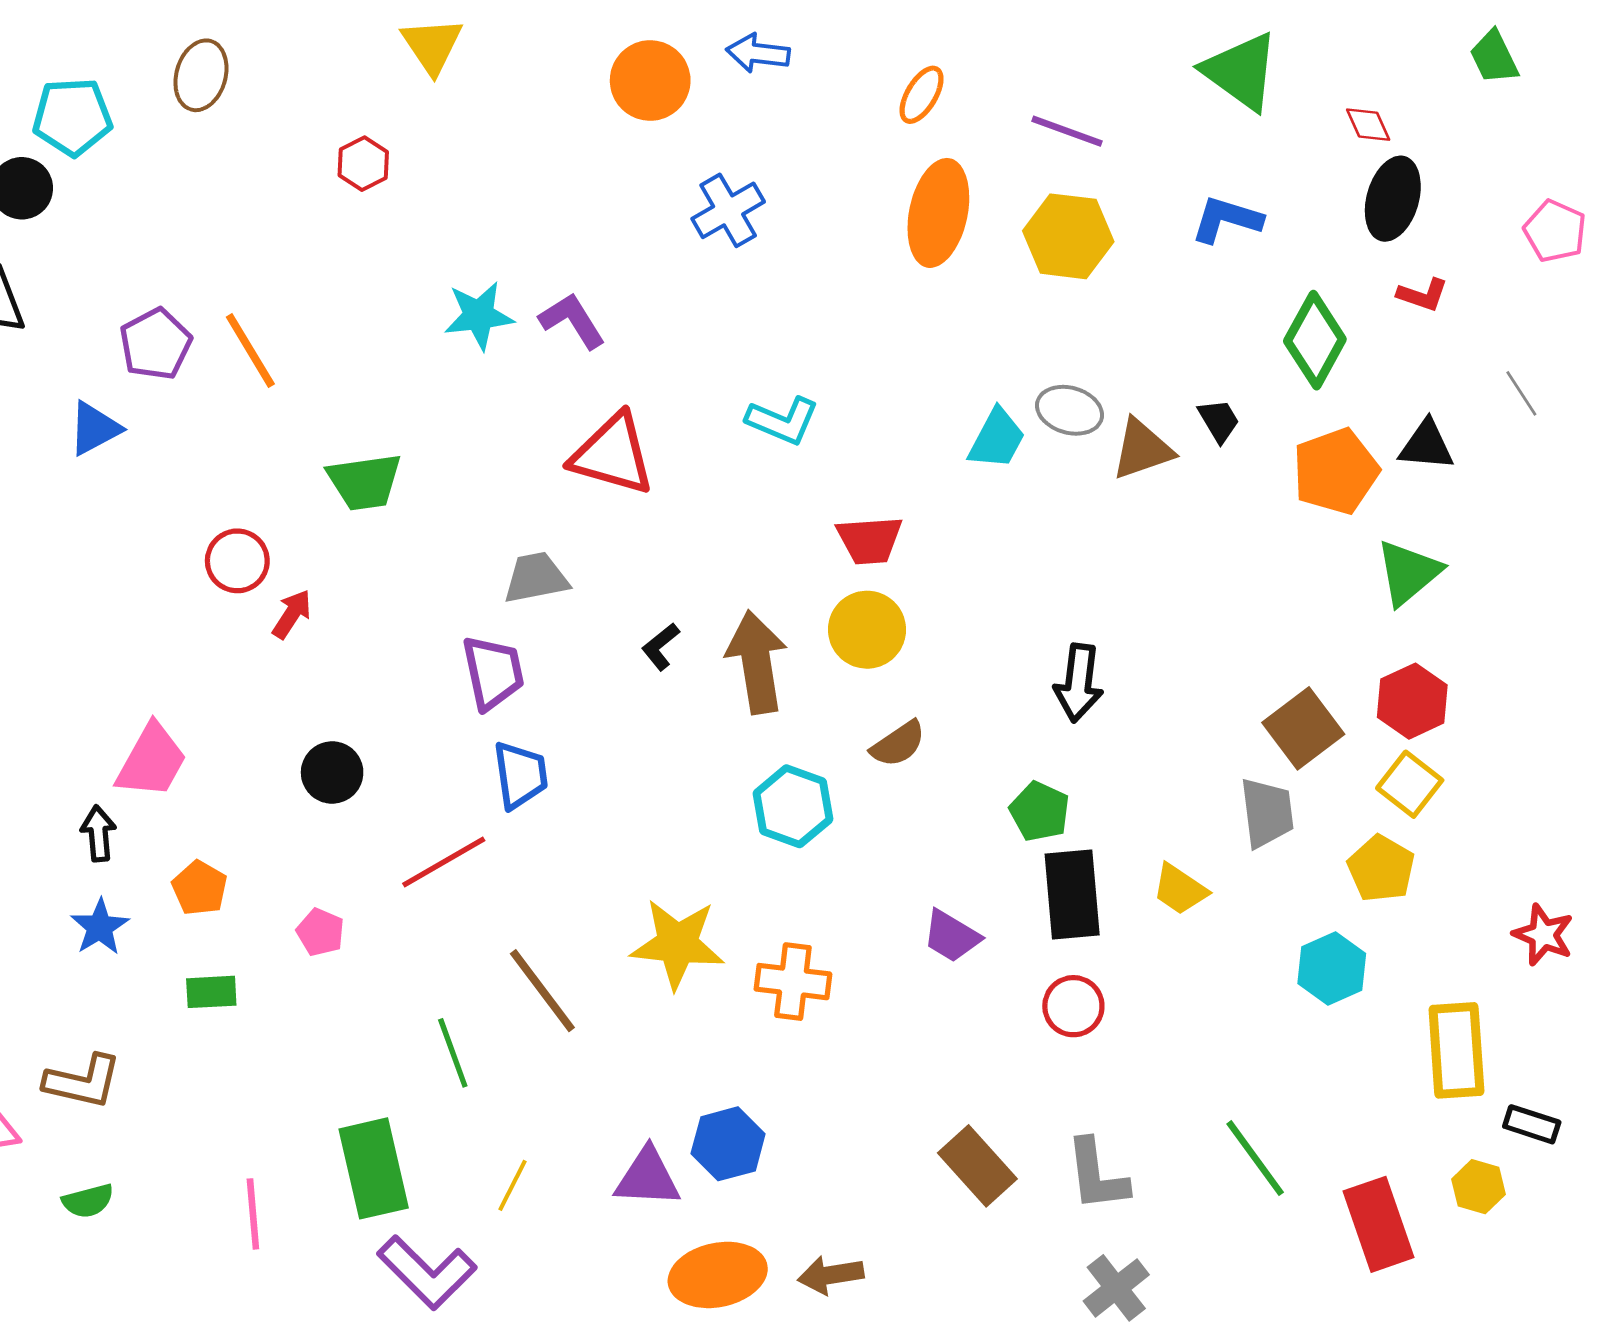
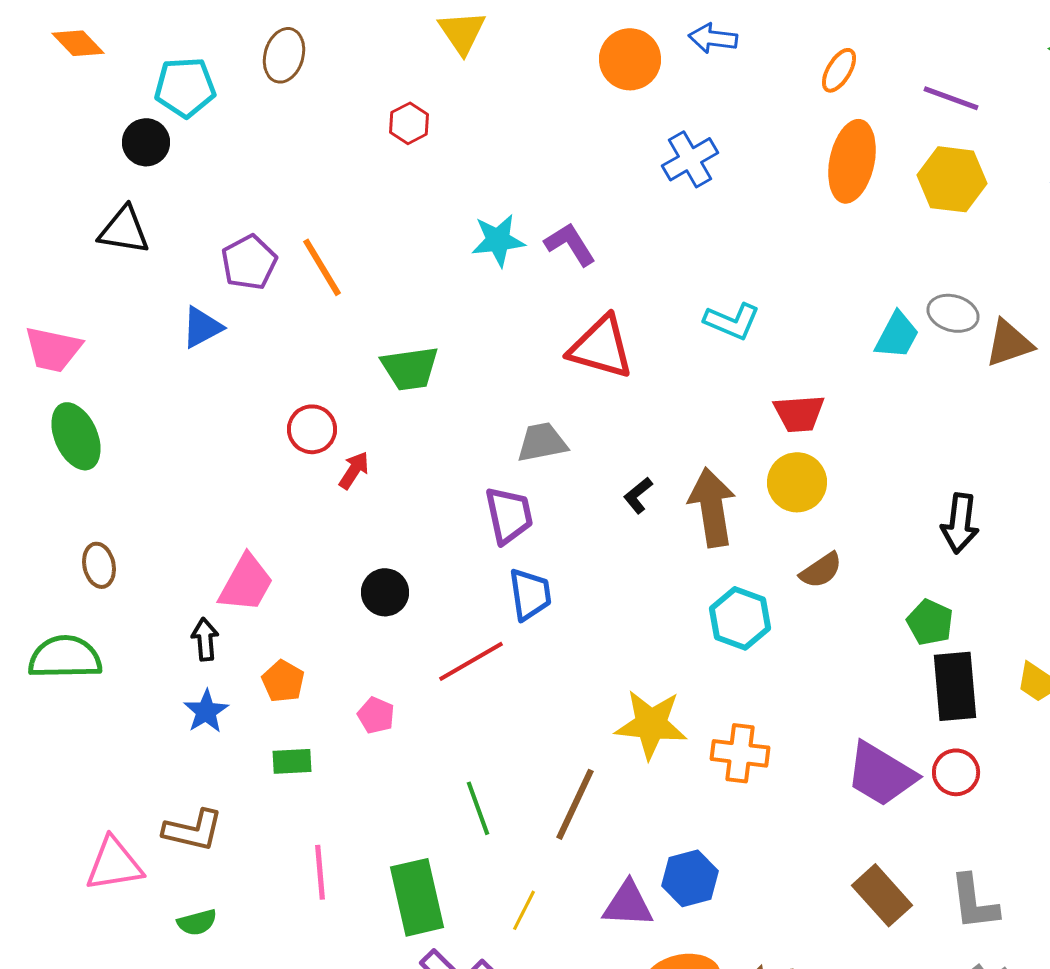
purple trapezoid: (951, 936) -> (881, 774), moved, size x1.6
brown line: (542, 991) -> (575, 804), moved, turned 62
pink line: (253, 1214) -> (320, 872), moved

